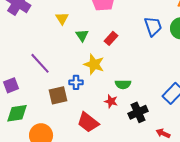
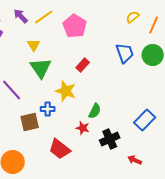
green triangle: (82, 35) -> (41, 68), moved, size x1.6
green semicircle: (123, 84) -> (95, 111), turned -63

